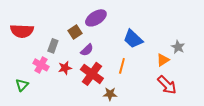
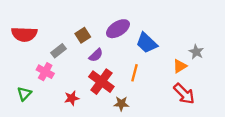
purple ellipse: (96, 18) -> (118, 29), moved
gray rectangle: (53, 46) -> (58, 51), turned 32
red star: (65, 68) -> (72, 98), moved

